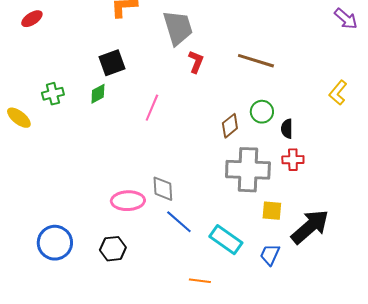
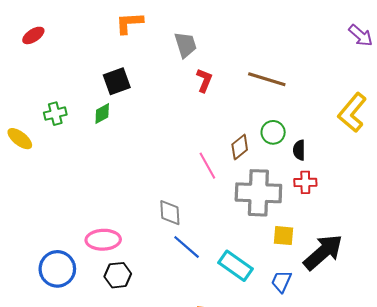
gray trapezoid: (178, 28) -> (186, 45), size x0.7
yellow L-shape: (338, 93) -> (352, 113), size x1.5
pink line: (152, 108) -> (207, 166), moved, turned -52
pink ellipse: (128, 201) -> (103, 240), moved

